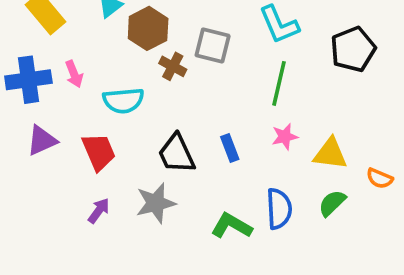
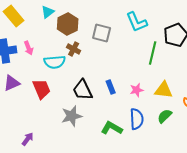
brown cross: (173, 66) -> (74, 49), moved
green line: (279, 83) -> (153, 53), moved
pink star: (285, 137) -> (137, 90), moved
purple arrow: (99, 211) -> (28, 139), moved

